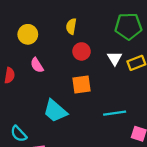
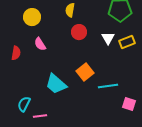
orange square: (82, 85) -> (85, 72), moved, turned -30
cyan semicircle: (19, 134) -> (24, 104), turned 70

